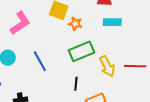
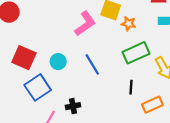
pink L-shape: (20, 23) -> (85, 24), moved

